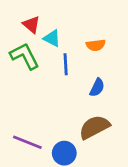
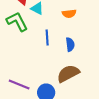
blue line: (66, 64) -> (47, 38), moved
blue semicircle: (97, 88) -> (70, 45), turned -32

